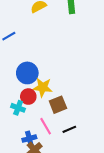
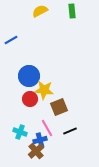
cyan cross: (18, 108) -> (20, 132), moved
blue cross: (29, 139) -> (40, 140), moved

